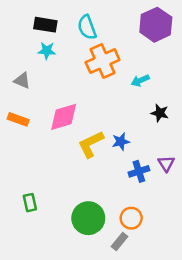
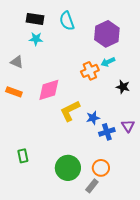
purple hexagon: (156, 25) -> (107, 34), moved
orange cross: (103, 61) -> (90, 71), moved, size x0.7
blue star: (121, 142) -> (93, 118), moved

